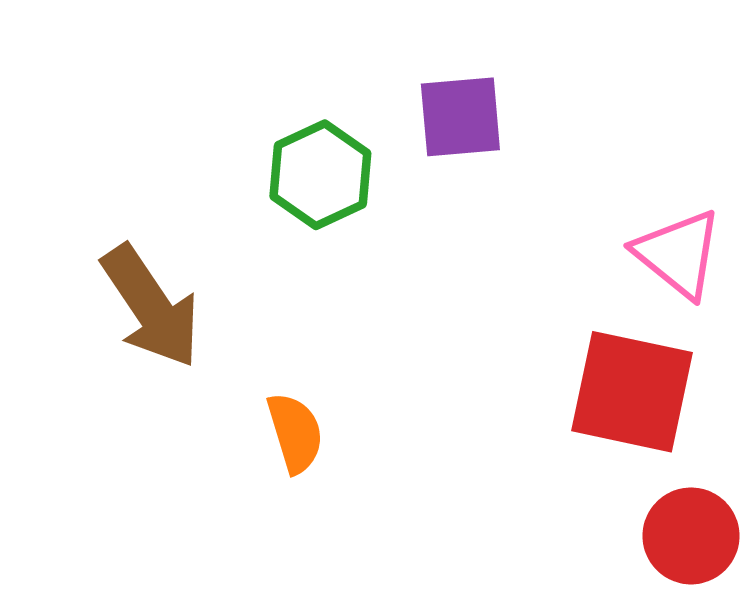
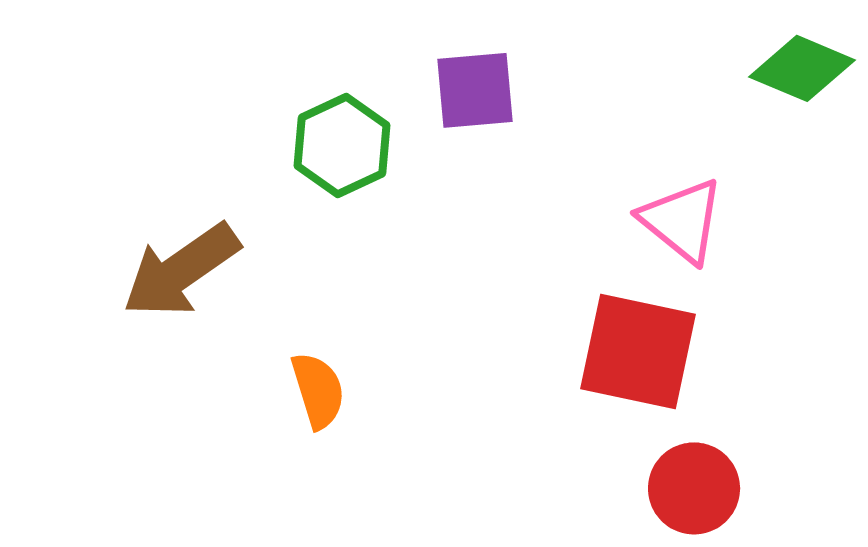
brown arrow: (151, 306) -> (181, 270), turned 89

